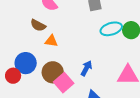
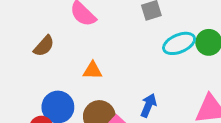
brown semicircle: (38, 25) -> (44, 46), moved, turned -70

